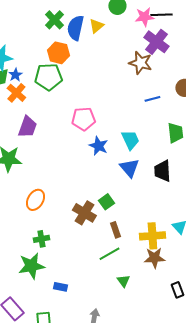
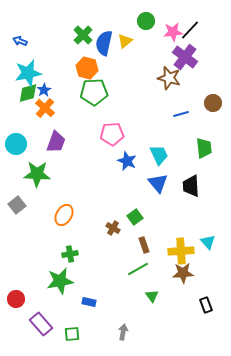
black line: (161, 15) -> (190, 30), turned -45
green pentagon: (48, 77) -> (94, 92), moved
brown cross: (84, 213) -> (113, 228), size x0.6

